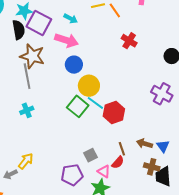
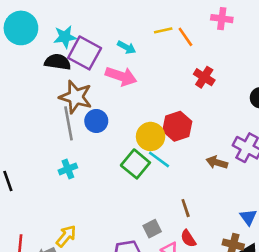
black semicircle: (19, 30) -> (58, 62), turned -72
blue circle: (74, 65) -> (96, 121), moved
red hexagon: (114, 112) -> (177, 126), moved
brown arrow: (144, 144) -> (217, 162), moved
brown line: (122, 149) -> (186, 208), moved
red semicircle: (118, 162) -> (188, 239), turned 104

